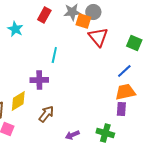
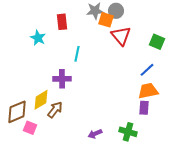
red rectangle: (44, 15) -> (62, 22), moved, turned -35
cyan star: (15, 29) -> (38, 38), moved
brown arrow: (46, 114) -> (55, 110), moved

